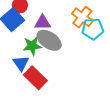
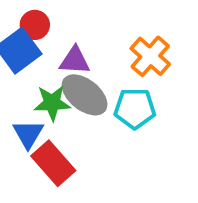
cyan pentagon: (93, 29) -> (135, 108), moved

